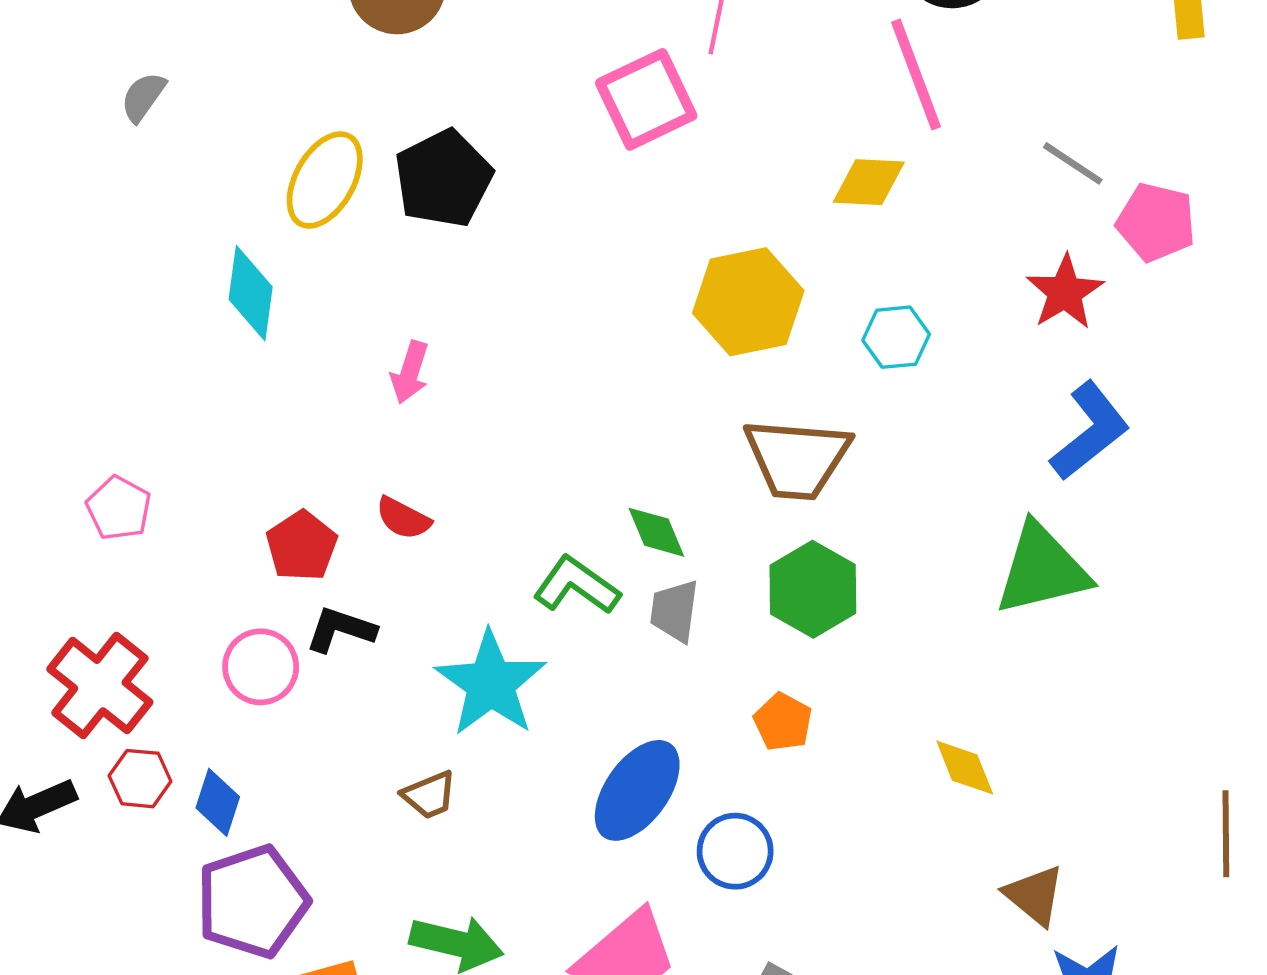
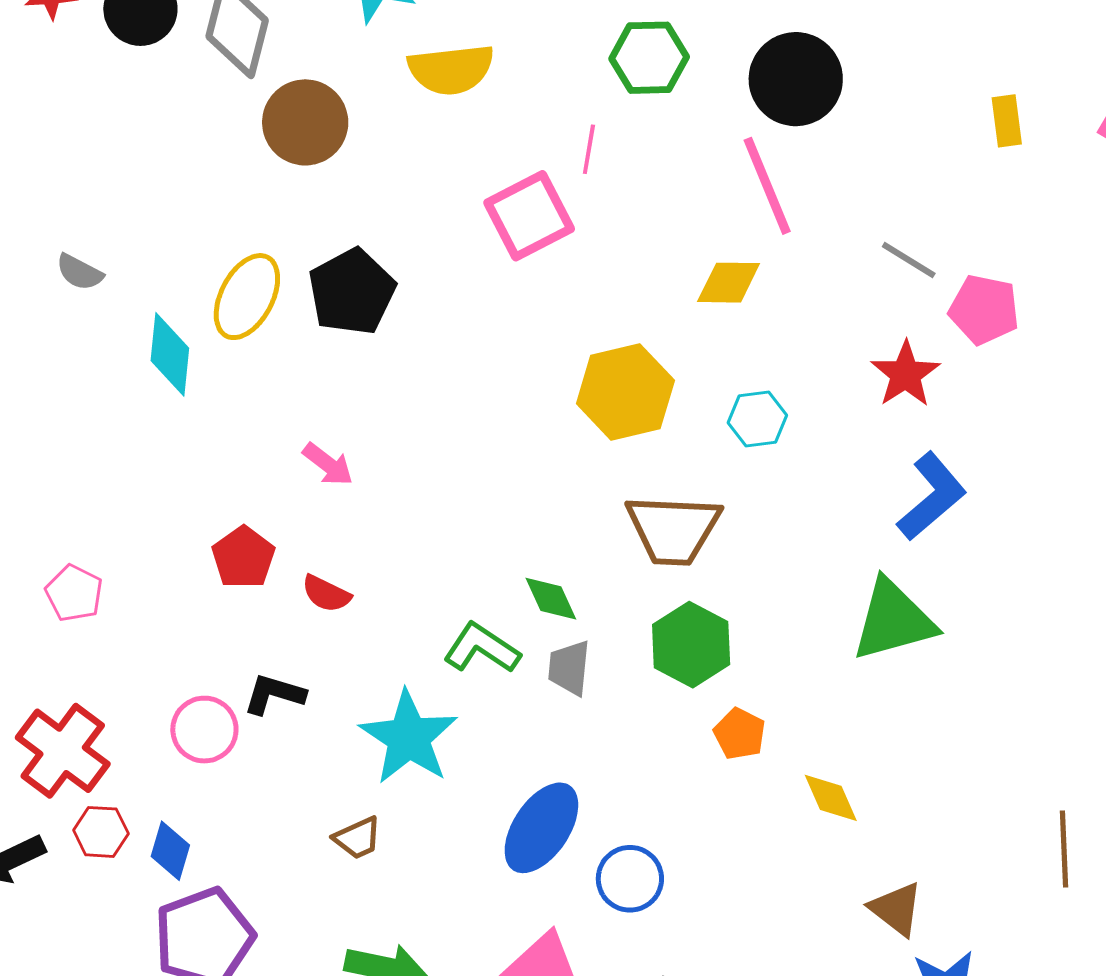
gray semicircle: (143, 97) -> (79, 272), moved, turned -96
cyan diamond: (251, 293) -> (170, 354), moved
pink arrow: (410, 372) -> (328, 464), turned -68
red pentagon: (302, 546) -> (243, 557), moved
orange pentagon: (783, 722) -> (740, 734), moved

